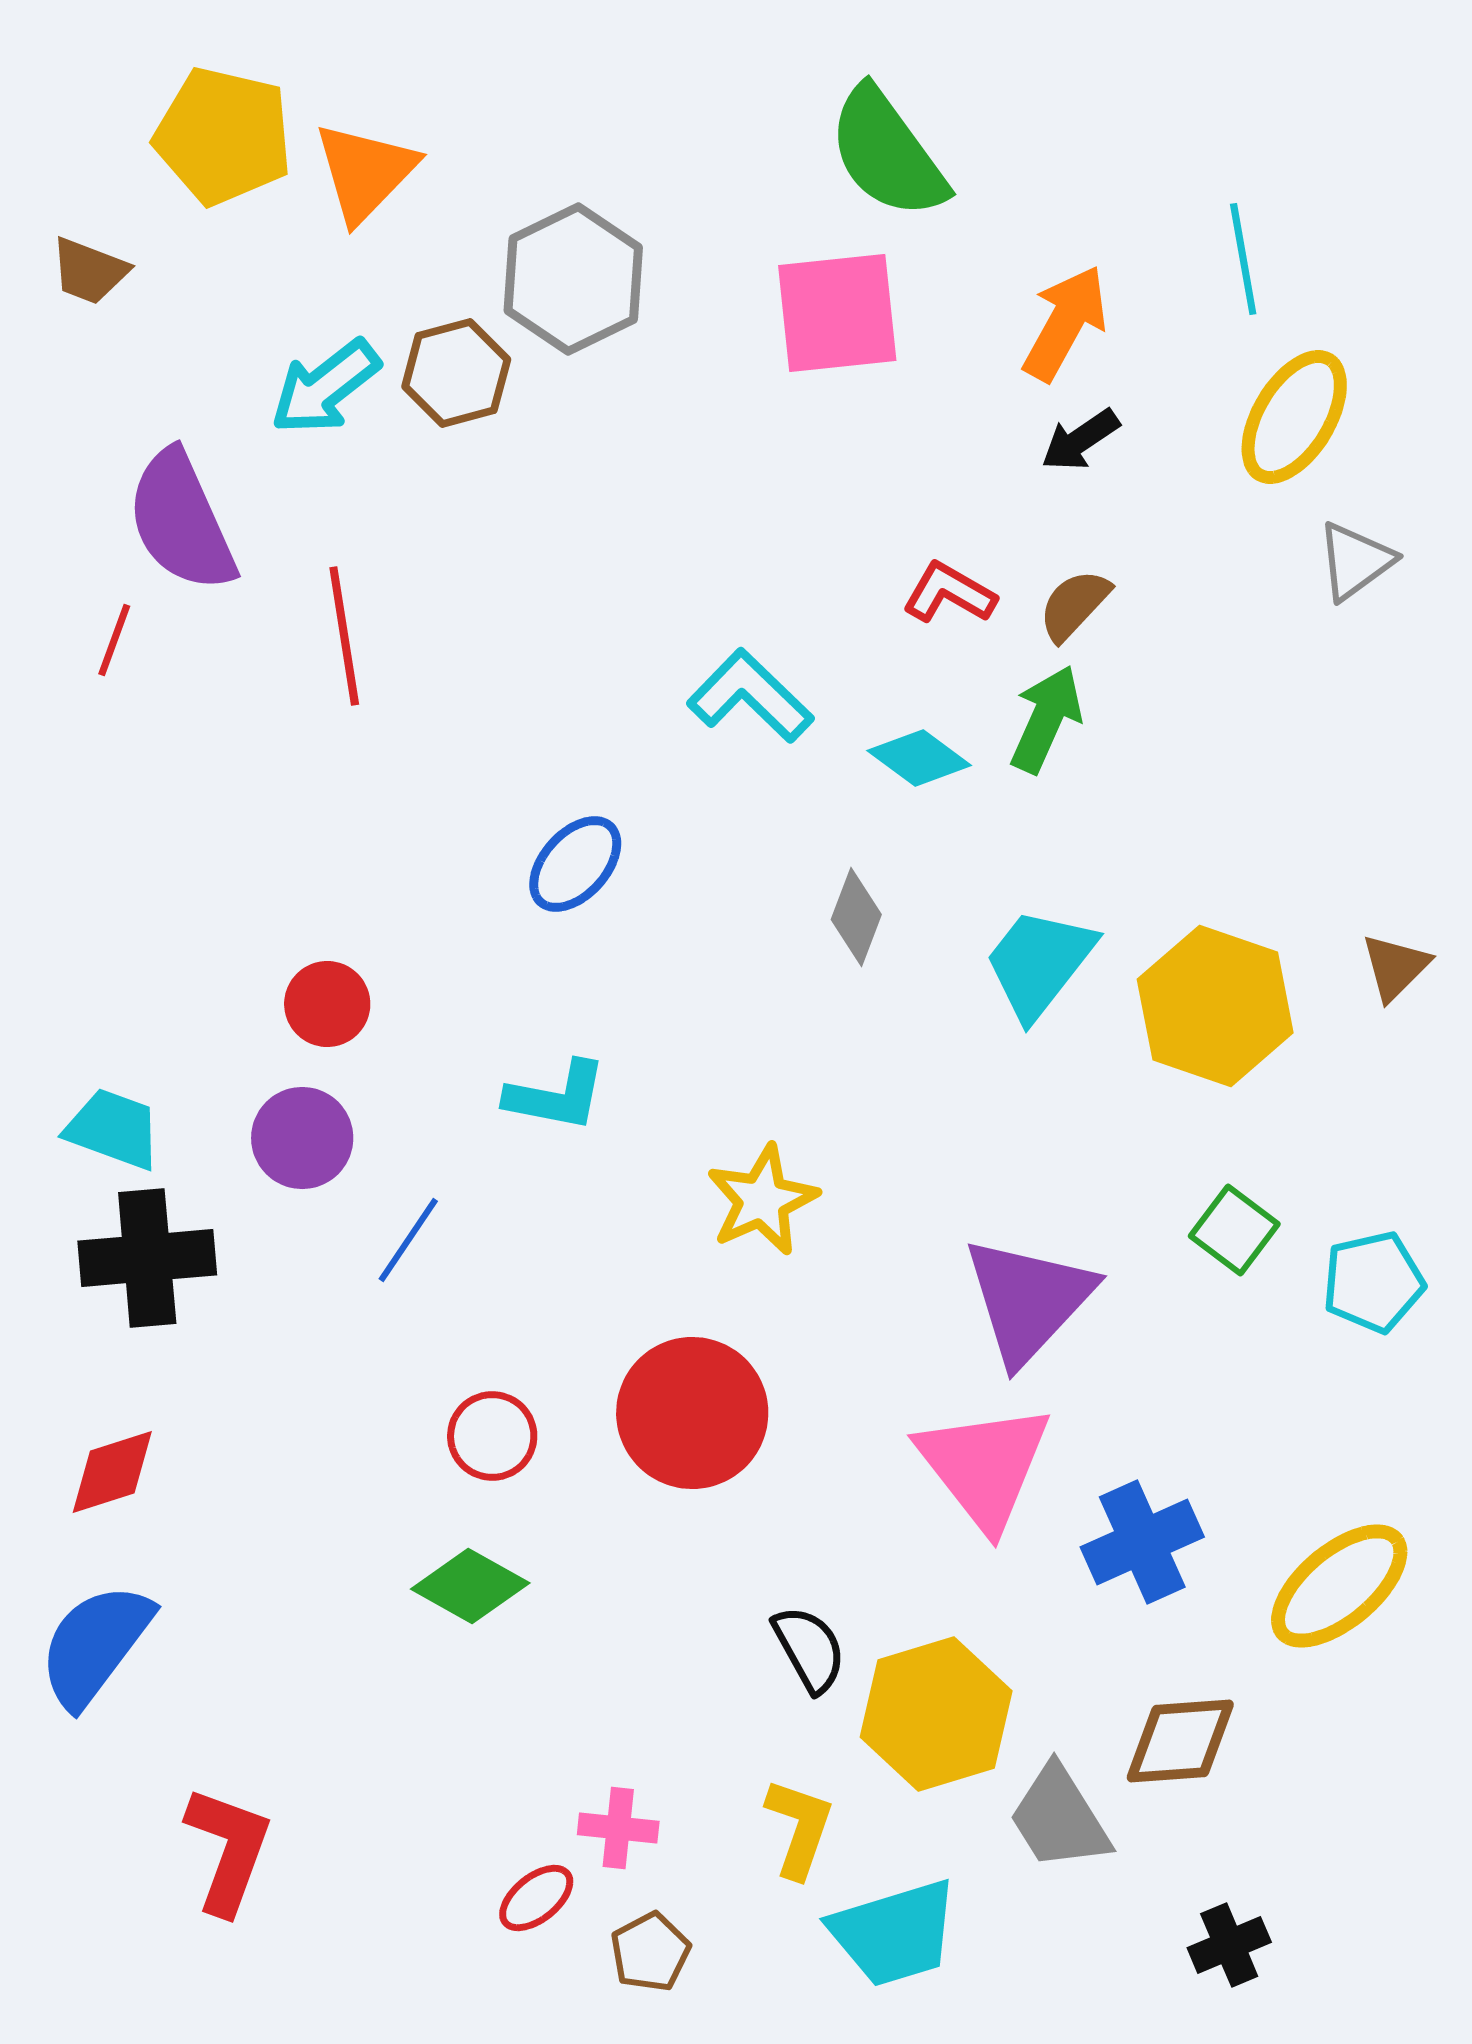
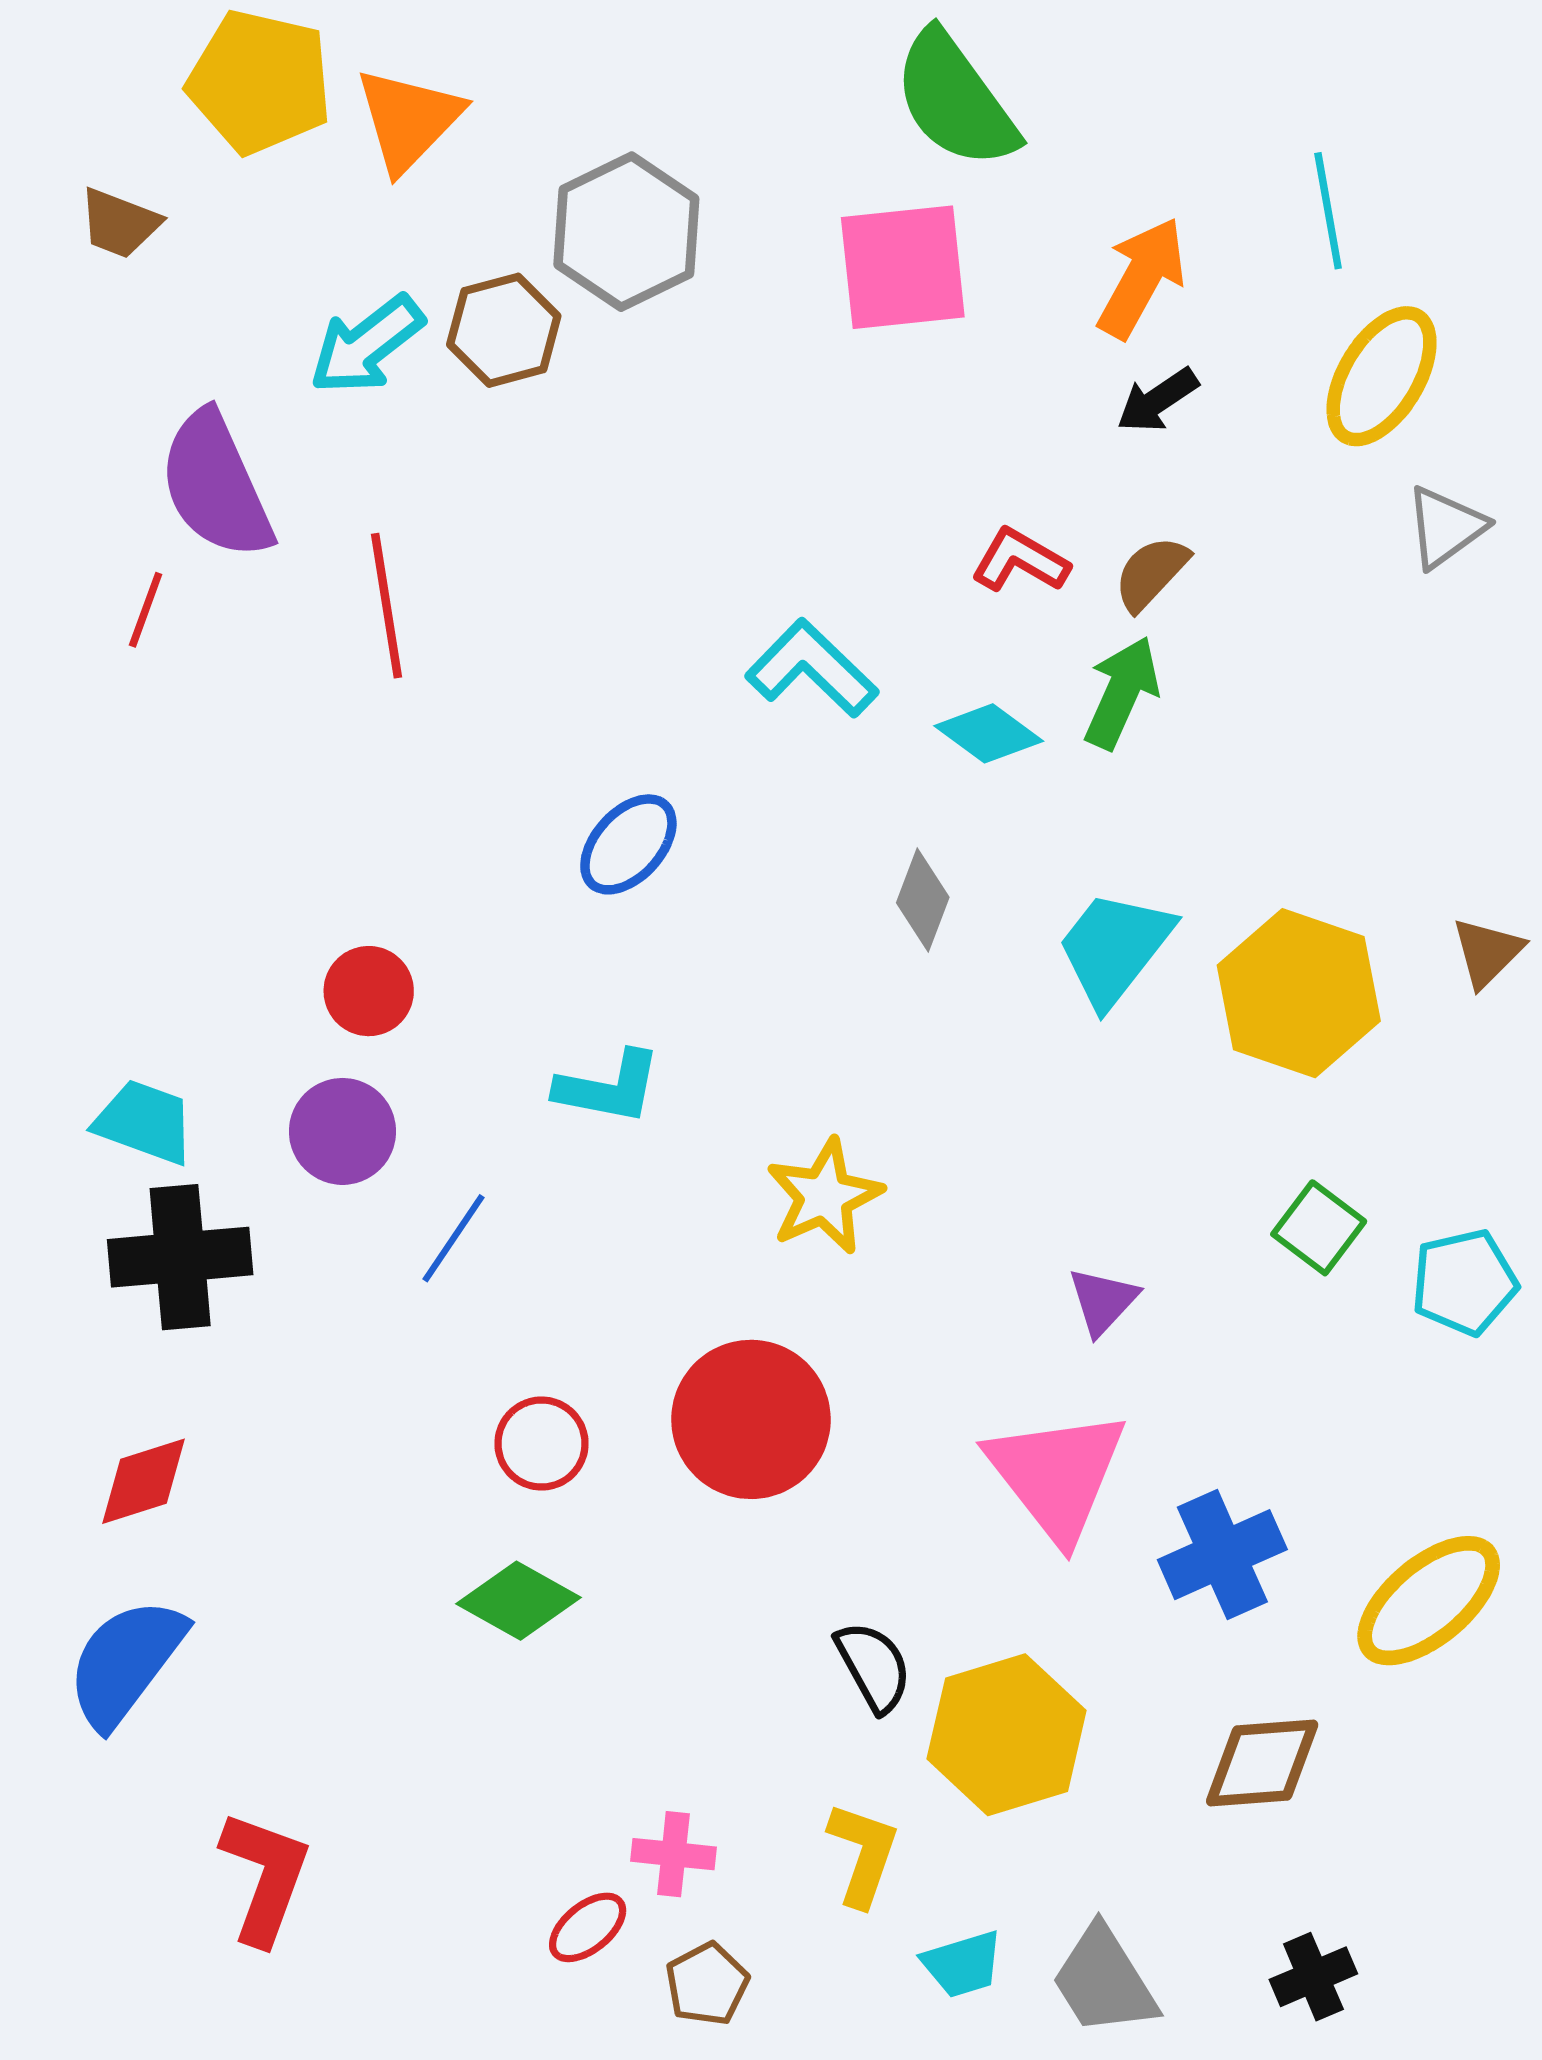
purple triangle: (1028, 1300) -> (1103, 1301), size x0.5
gray trapezoid: (1059, 1818) -> (1104, 1981), moved
cyan trapezoid: (894, 1933) -> (963, 1964), size x0.6

